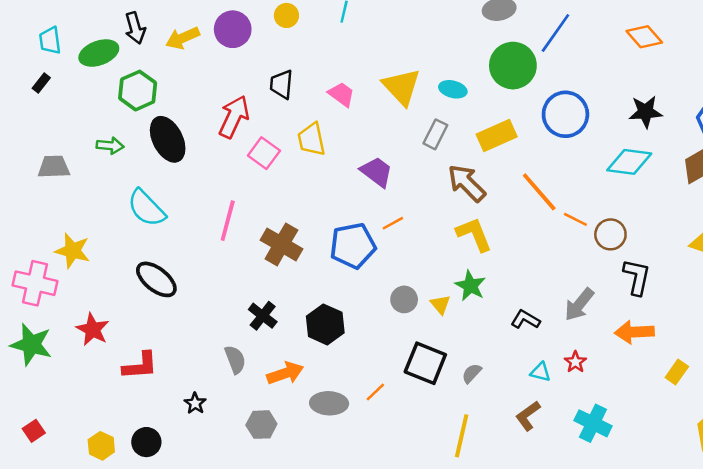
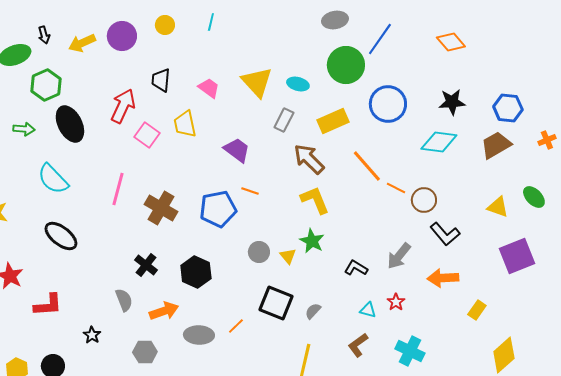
black arrow: (135, 28) -> (44, 35), size x0.7
orange line: (393, 223) -> (250, 191), turned 48
black L-shape: (637, 277) -> (445, 234), turned 128

